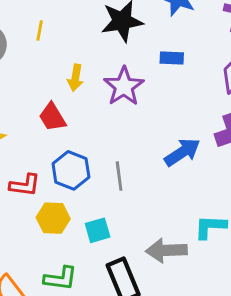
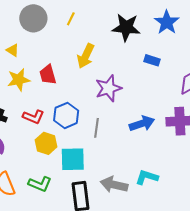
yellow arrow: (75, 78) -> (86, 56), size x1.4
purple star: (124, 86) -> (108, 88), moved
red trapezoid: (52, 117) -> (48, 75), moved
cyan square: (98, 230) -> (73, 159), size x1.5

